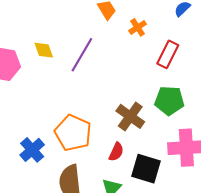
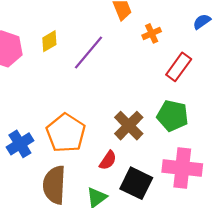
yellow diamond: (44, 50) -> (49, 41), turned 70

